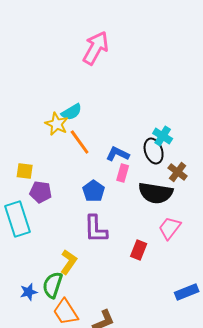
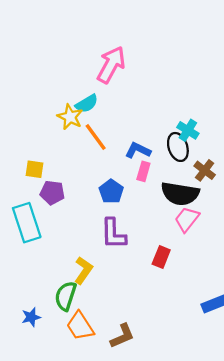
pink arrow: (96, 48) -> (111, 65), moved
pink trapezoid: (170, 228) -> (187, 219), moved
blue star: (29, 292) -> (31, 317), moved

